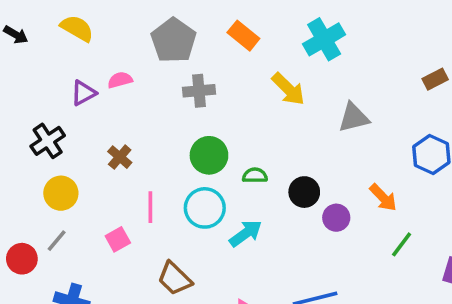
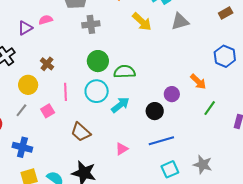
gray triangle: (354, 118) -> (180, 22), moved
green semicircle: (255, 175) -> (125, 72), size x1.5
black circle: (304, 192) -> (155, 111), moved
yellow circle: (61, 193) -> (28, 85), moved
gray line: (57, 241) -> (21, 110), moved

